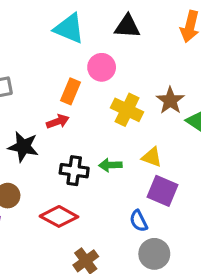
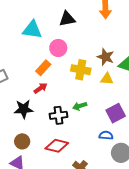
orange rectangle: (71, 91) -> (43, 68), turned 35
yellow triangle: (152, 157) -> (107, 79), moved
purple square: (163, 191) -> (116, 113), turned -36
blue semicircle: (139, 221) -> (106, 135), turned 136

